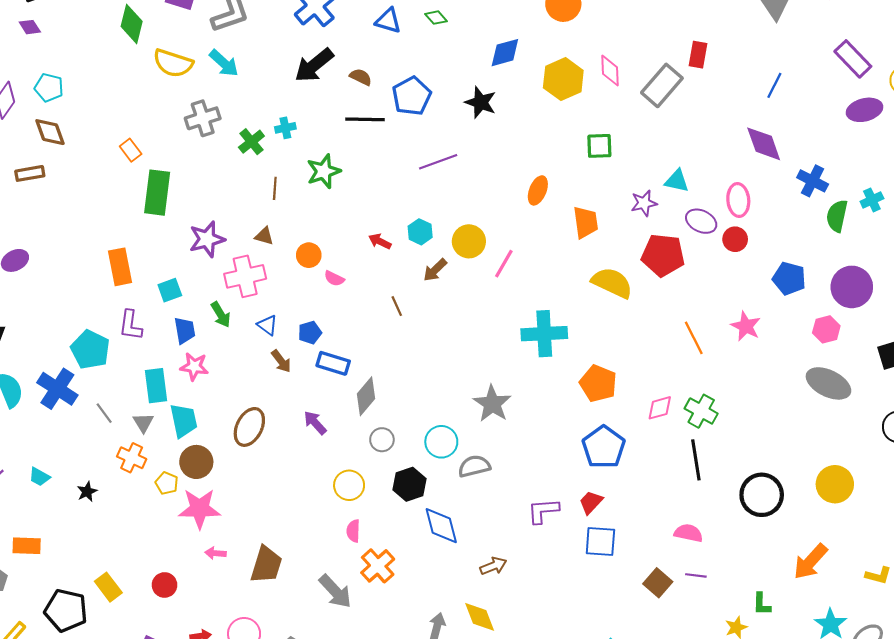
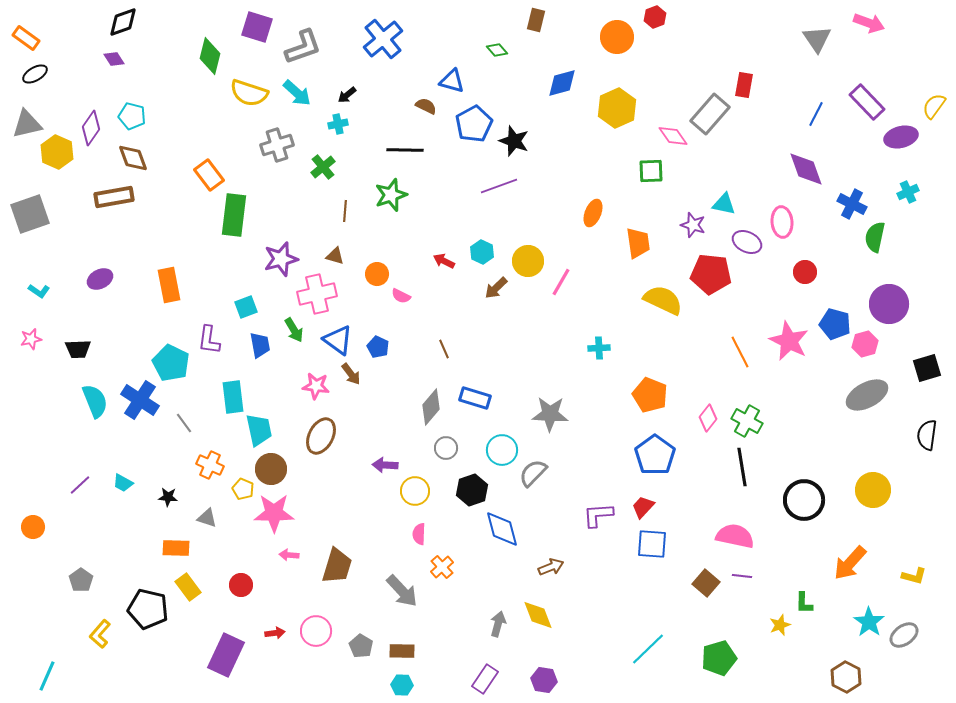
blue triangle: (388, 21) -> (452, 81), moved
purple rectangle: (853, 59) -> (867, 102), moved
black arrow: (314, 65) -> (347, 95), moved, size x0.5
pink diamond: (610, 71) -> (673, 136), moved, turned -32
black star: (481, 102) -> (514, 141), moved
black line: (365, 119) -> (405, 150), moved
cyan cross: (285, 128) -> (338, 124), moved
orange rectangle: (131, 150) -> (209, 175), size x1.4
brown rectangle: (30, 173) -> (114, 197), size x1.4
cyan cross: (872, 200) -> (908, 192), moved
purple star: (644, 203) -> (693, 225), turned 30
red circle: (735, 239) -> (805, 272), moved
orange rectangle: (120, 267) -> (169, 285), moved
blue pentagon: (789, 278) -> (835, 324), moved
brown line: (397, 306) -> (444, 349), moved
blue triangle: (267, 325) -> (338, 340), size x1.5
pink star: (746, 326) -> (789, 341), size x1.4
blue pentagon: (310, 333) -> (378, 347), turned -30
cyan cross: (544, 334) -> (599, 348), size x0.5
blue rectangle: (333, 363) -> (475, 398), moved
pink star: (194, 366) -> (316, 386), moved
gray ellipse: (828, 383) -> (867, 395), turned -54
gray star: (492, 404) -> (550, 414), turned -30
pink diamond: (660, 408) -> (708, 418), turned -36
gray triangle: (143, 423) -> (207, 518), moved, turned -40
purple arrow: (315, 423) -> (385, 465), moved, turned -45
gray semicircle: (474, 466) -> (533, 473), turned -32
black star: (87, 492) -> (168, 497), turned 30
pink semicircle: (688, 533) -> (735, 536), size x1.4
orange rectangle: (27, 546) -> (176, 548), moved
orange cross: (378, 566) -> (442, 567), size x0.7

